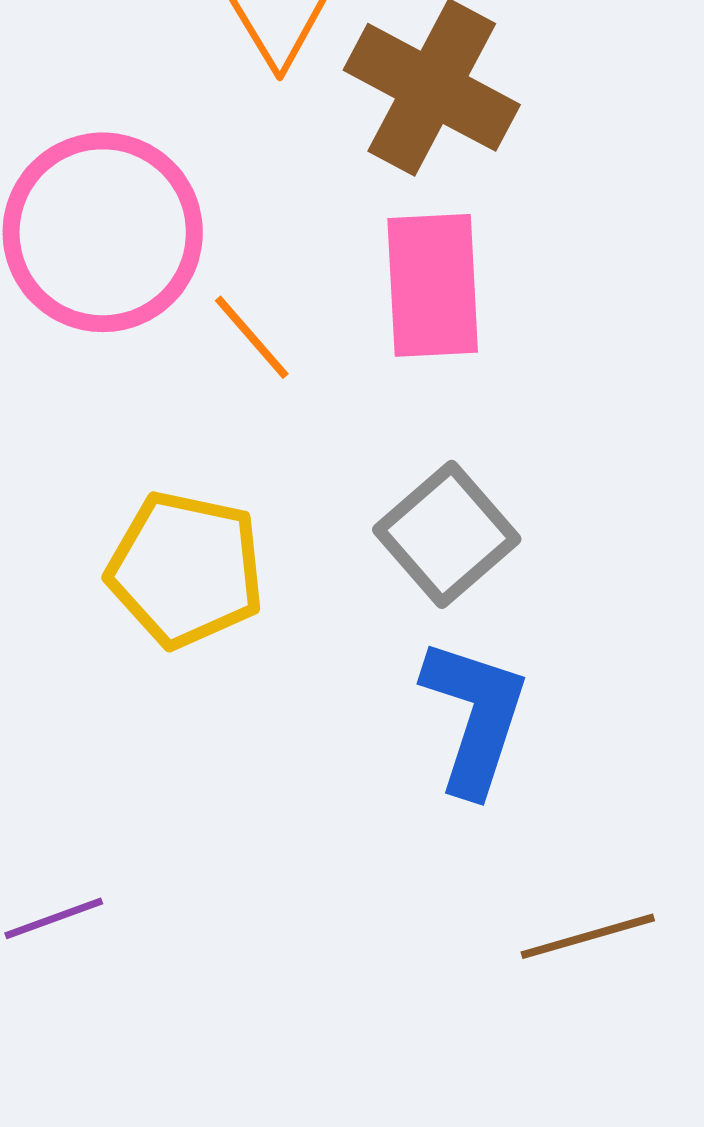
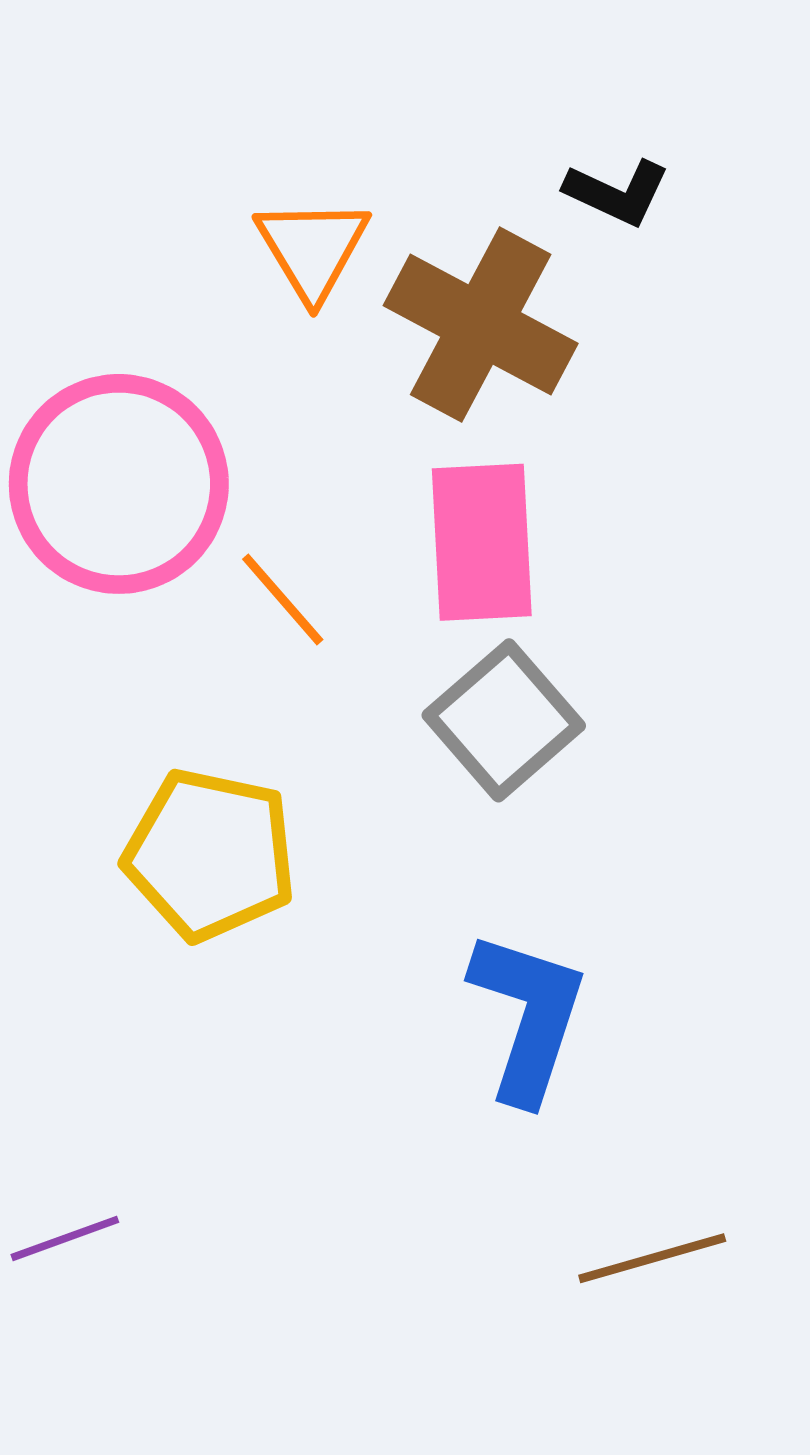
gray square: (447, 534) -> (504, 720), moved

